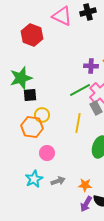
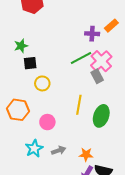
green star: (21, 78) -> (21, 46), size x0.6
yellow line: (78, 123) -> (79, 105), moved
orange hexagon: (32, 127) -> (18, 110), moved

